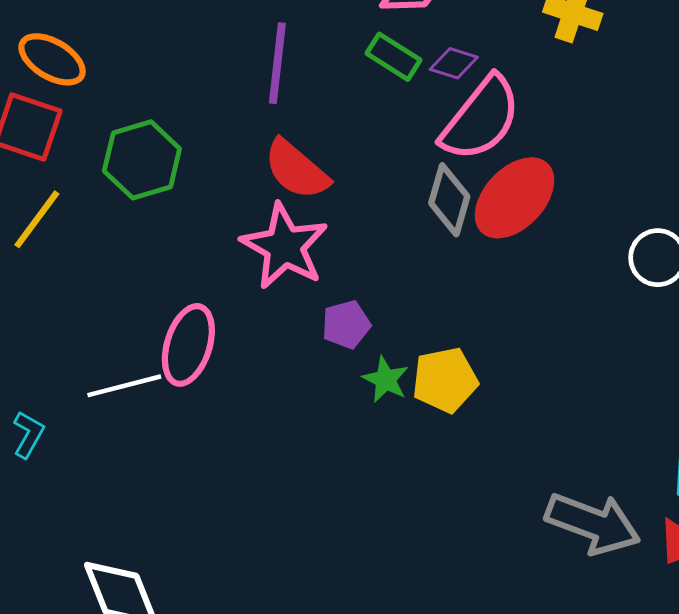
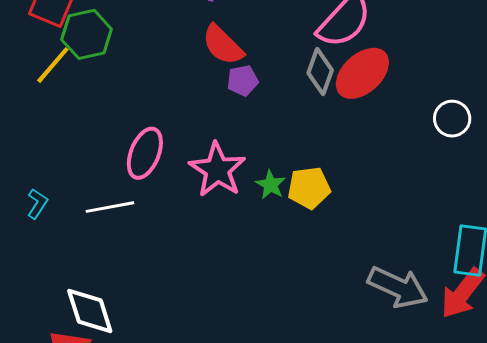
green hexagon: (142, 160) -> (87, 34), moved
pink star: (284, 246) -> (217, 170), moved
purple pentagon: (346, 325) -> (243, 81), moved
white line: (124, 386) -> (110, 207), moved

